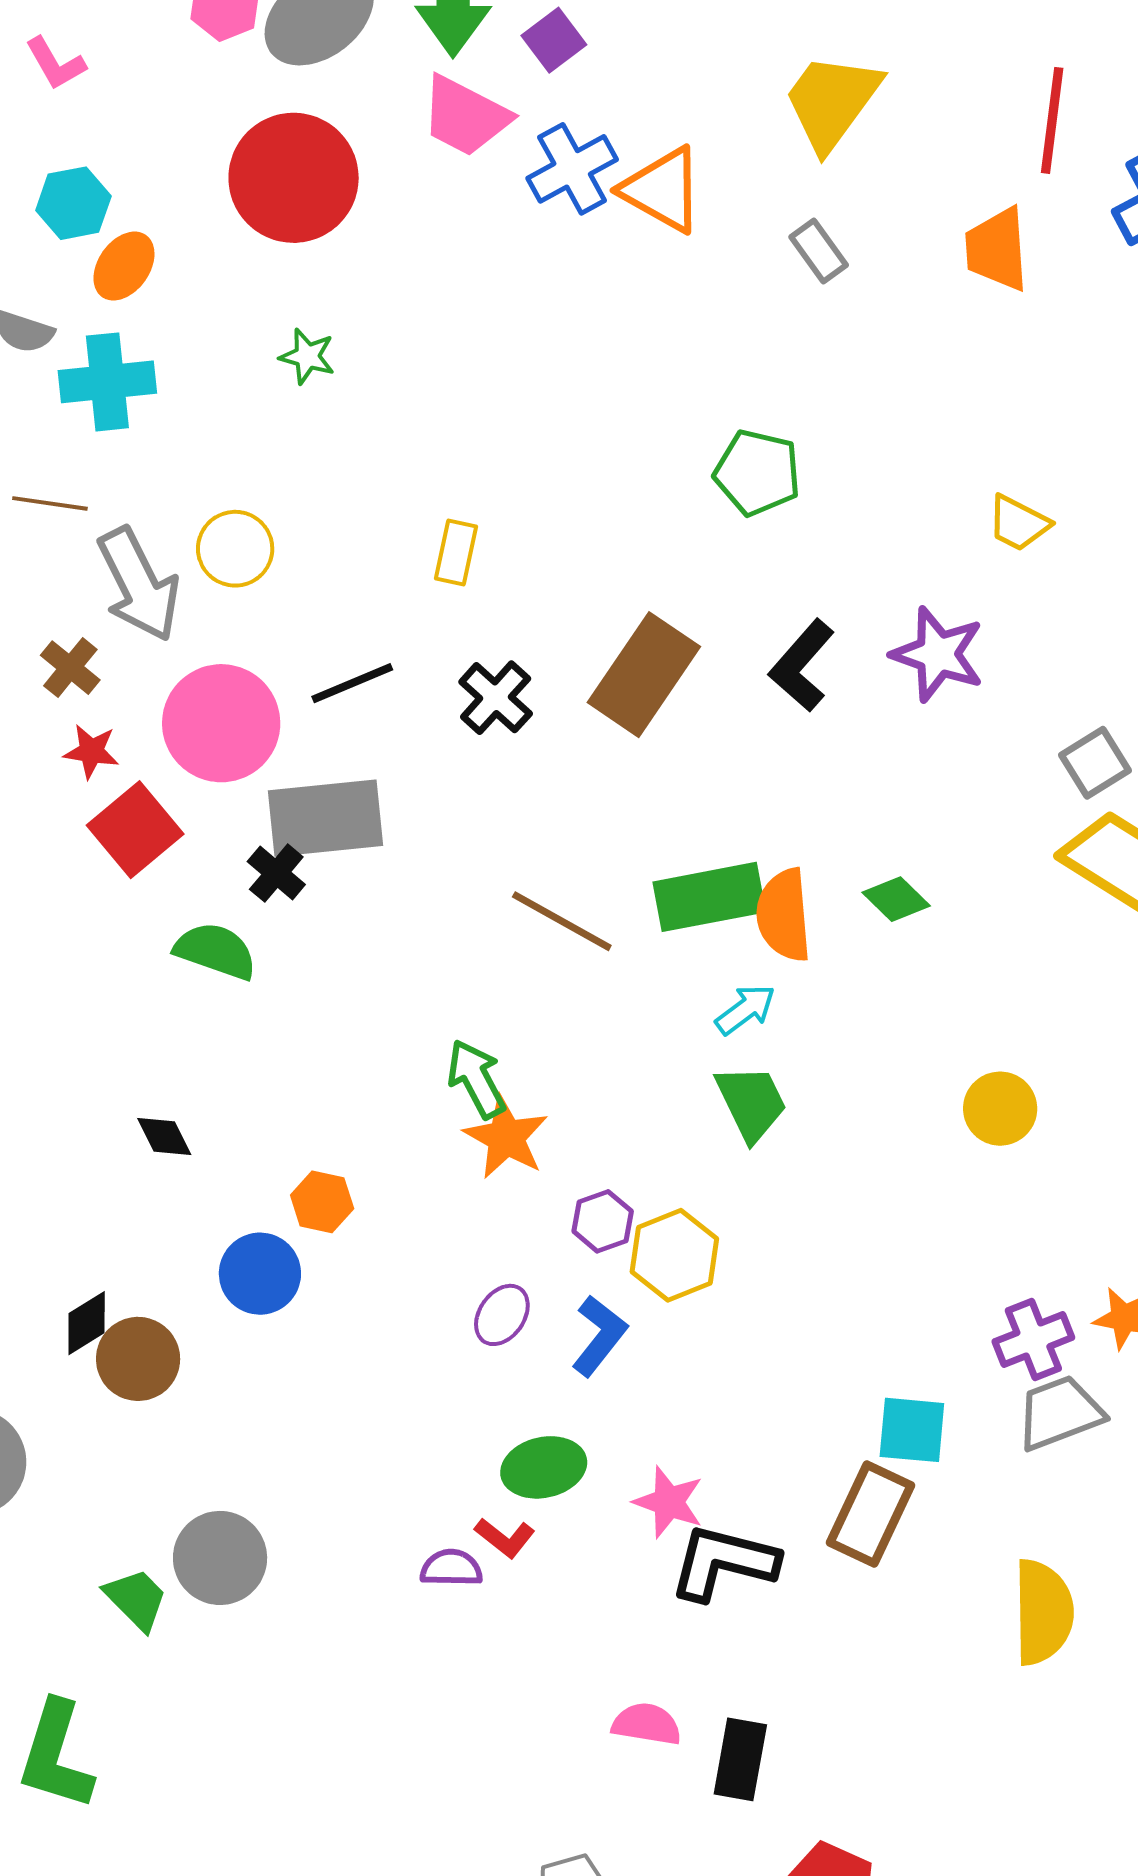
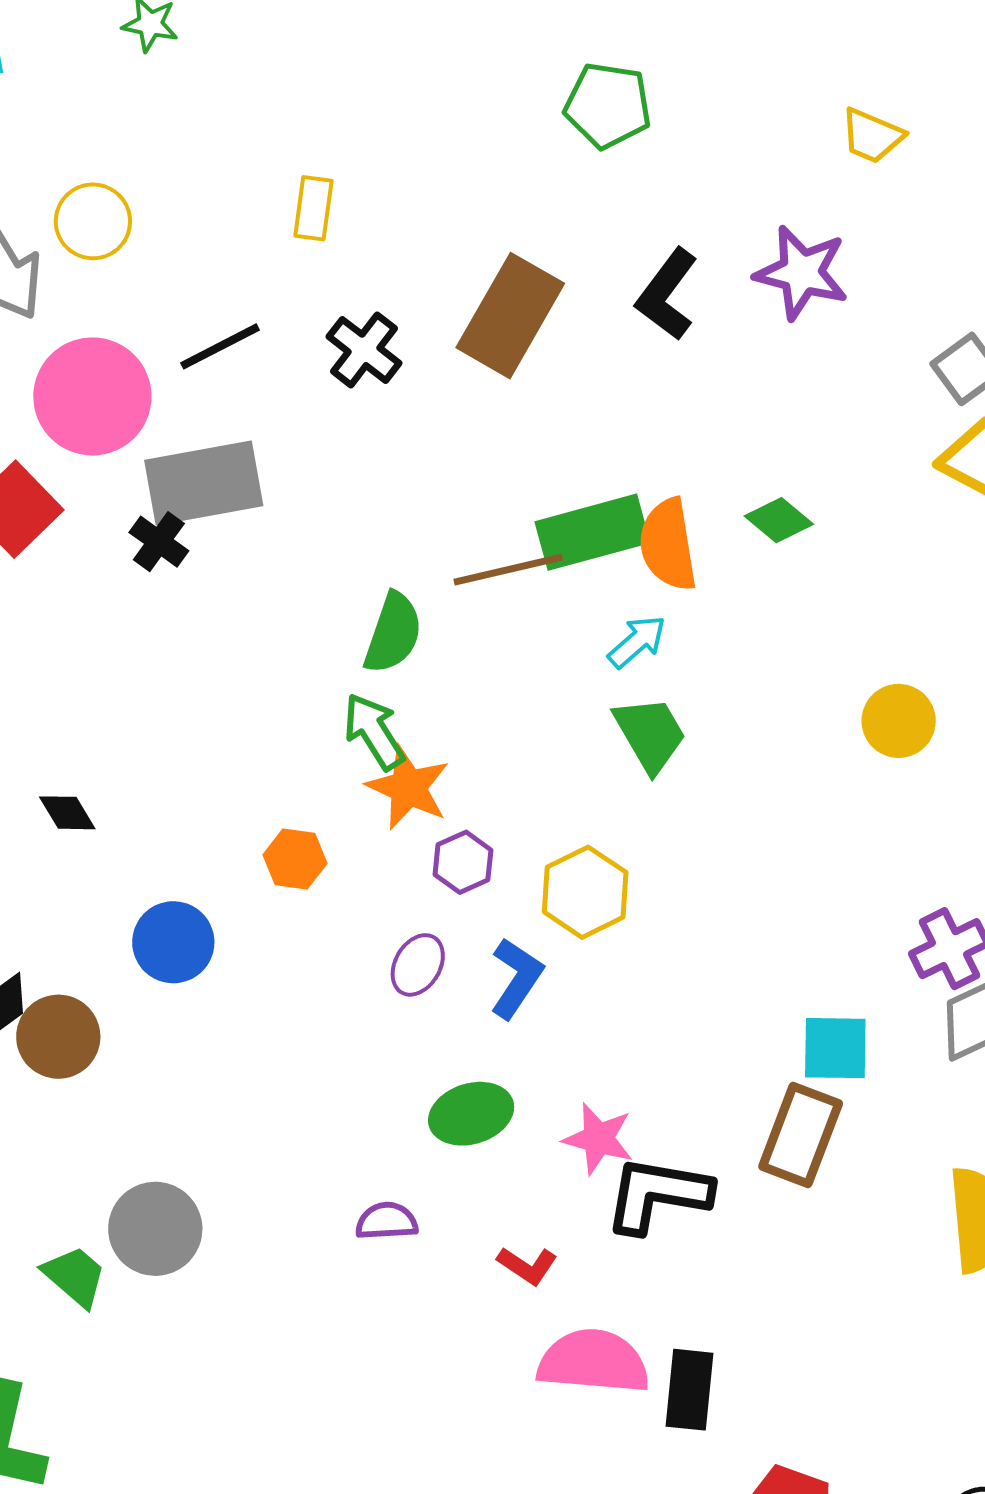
brown line: (562, 921) -> (508, 570), moved, turned -38
green semicircle: (216, 951) -> (393, 633), moved, turned 94
orange hexagon: (322, 1202) -> (295, 859), moved
purple hexagon: (603, 1221) -> (463, 862), moved
red L-shape: (505, 1538) -> (527, 1266), moved
pink semicircle: (647, 1724) -> (593, 1362), size x1.6

